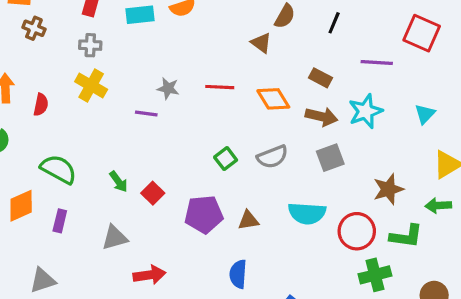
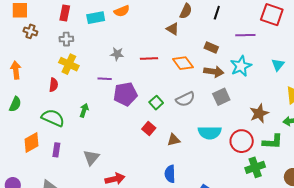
gray star: (168, 88) -> (117, 54), moved
red semicircle: (41, 105) -> (54, 85), moved
green arrow: (119, 182) -> (84, 110), moved, turned -120
red square: (153, 193) -> (149, 128), moved
purple pentagon: (204, 214) -> (125, 94), moved
gray triangle: (115, 238) -> (91, 157), turned -30

